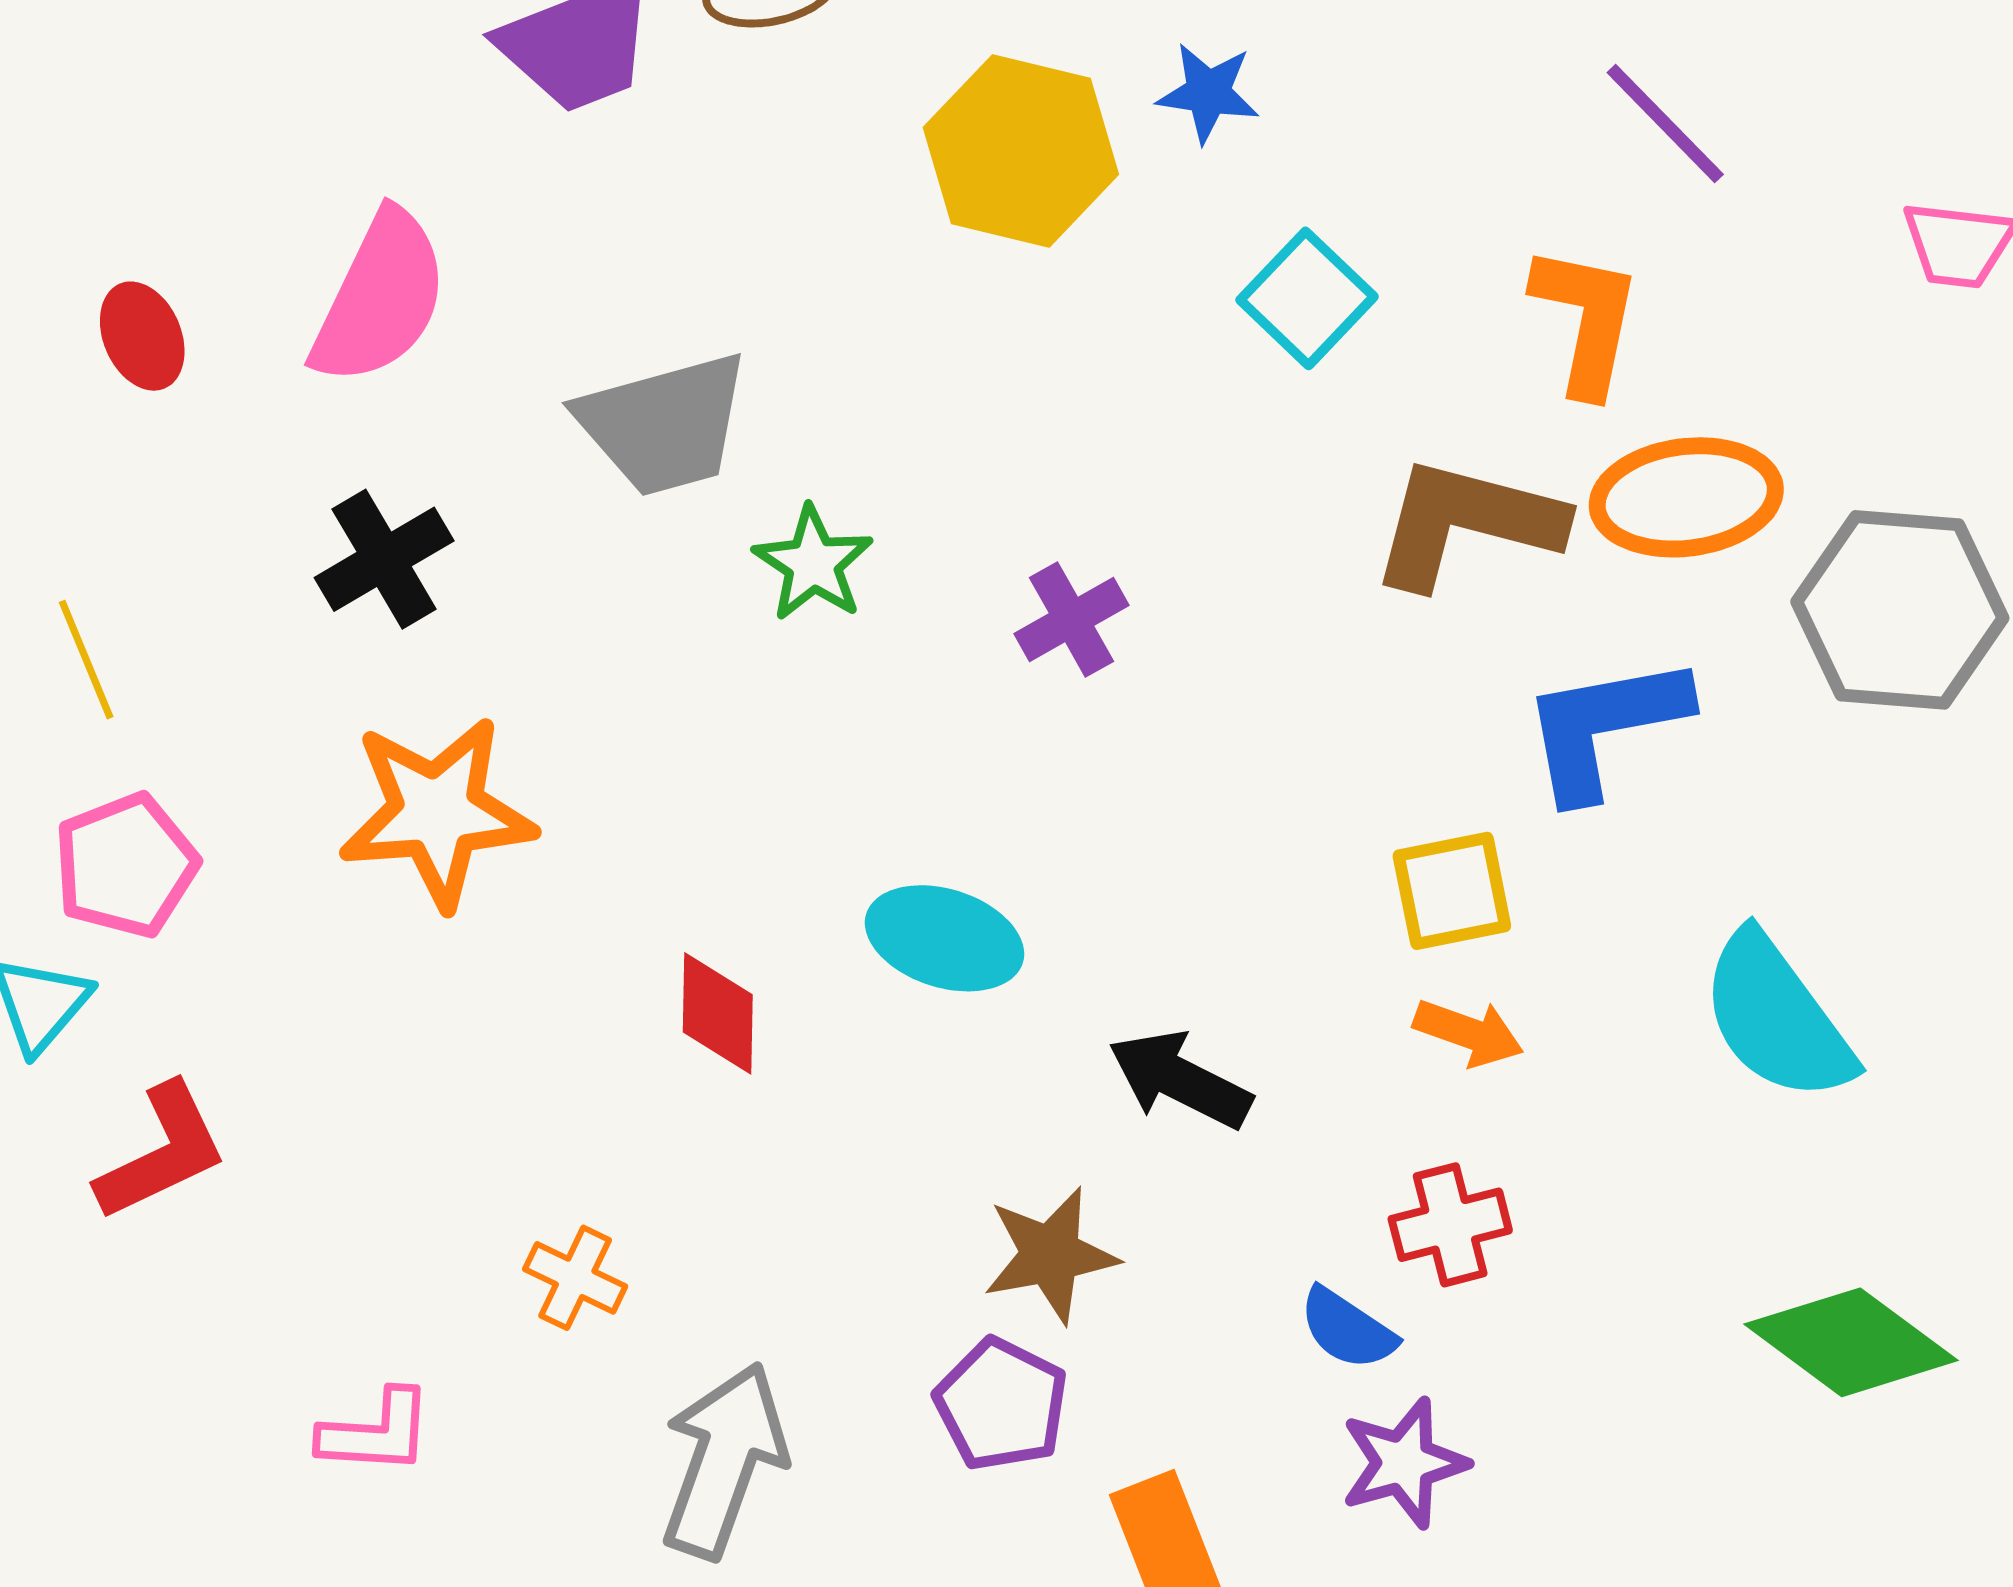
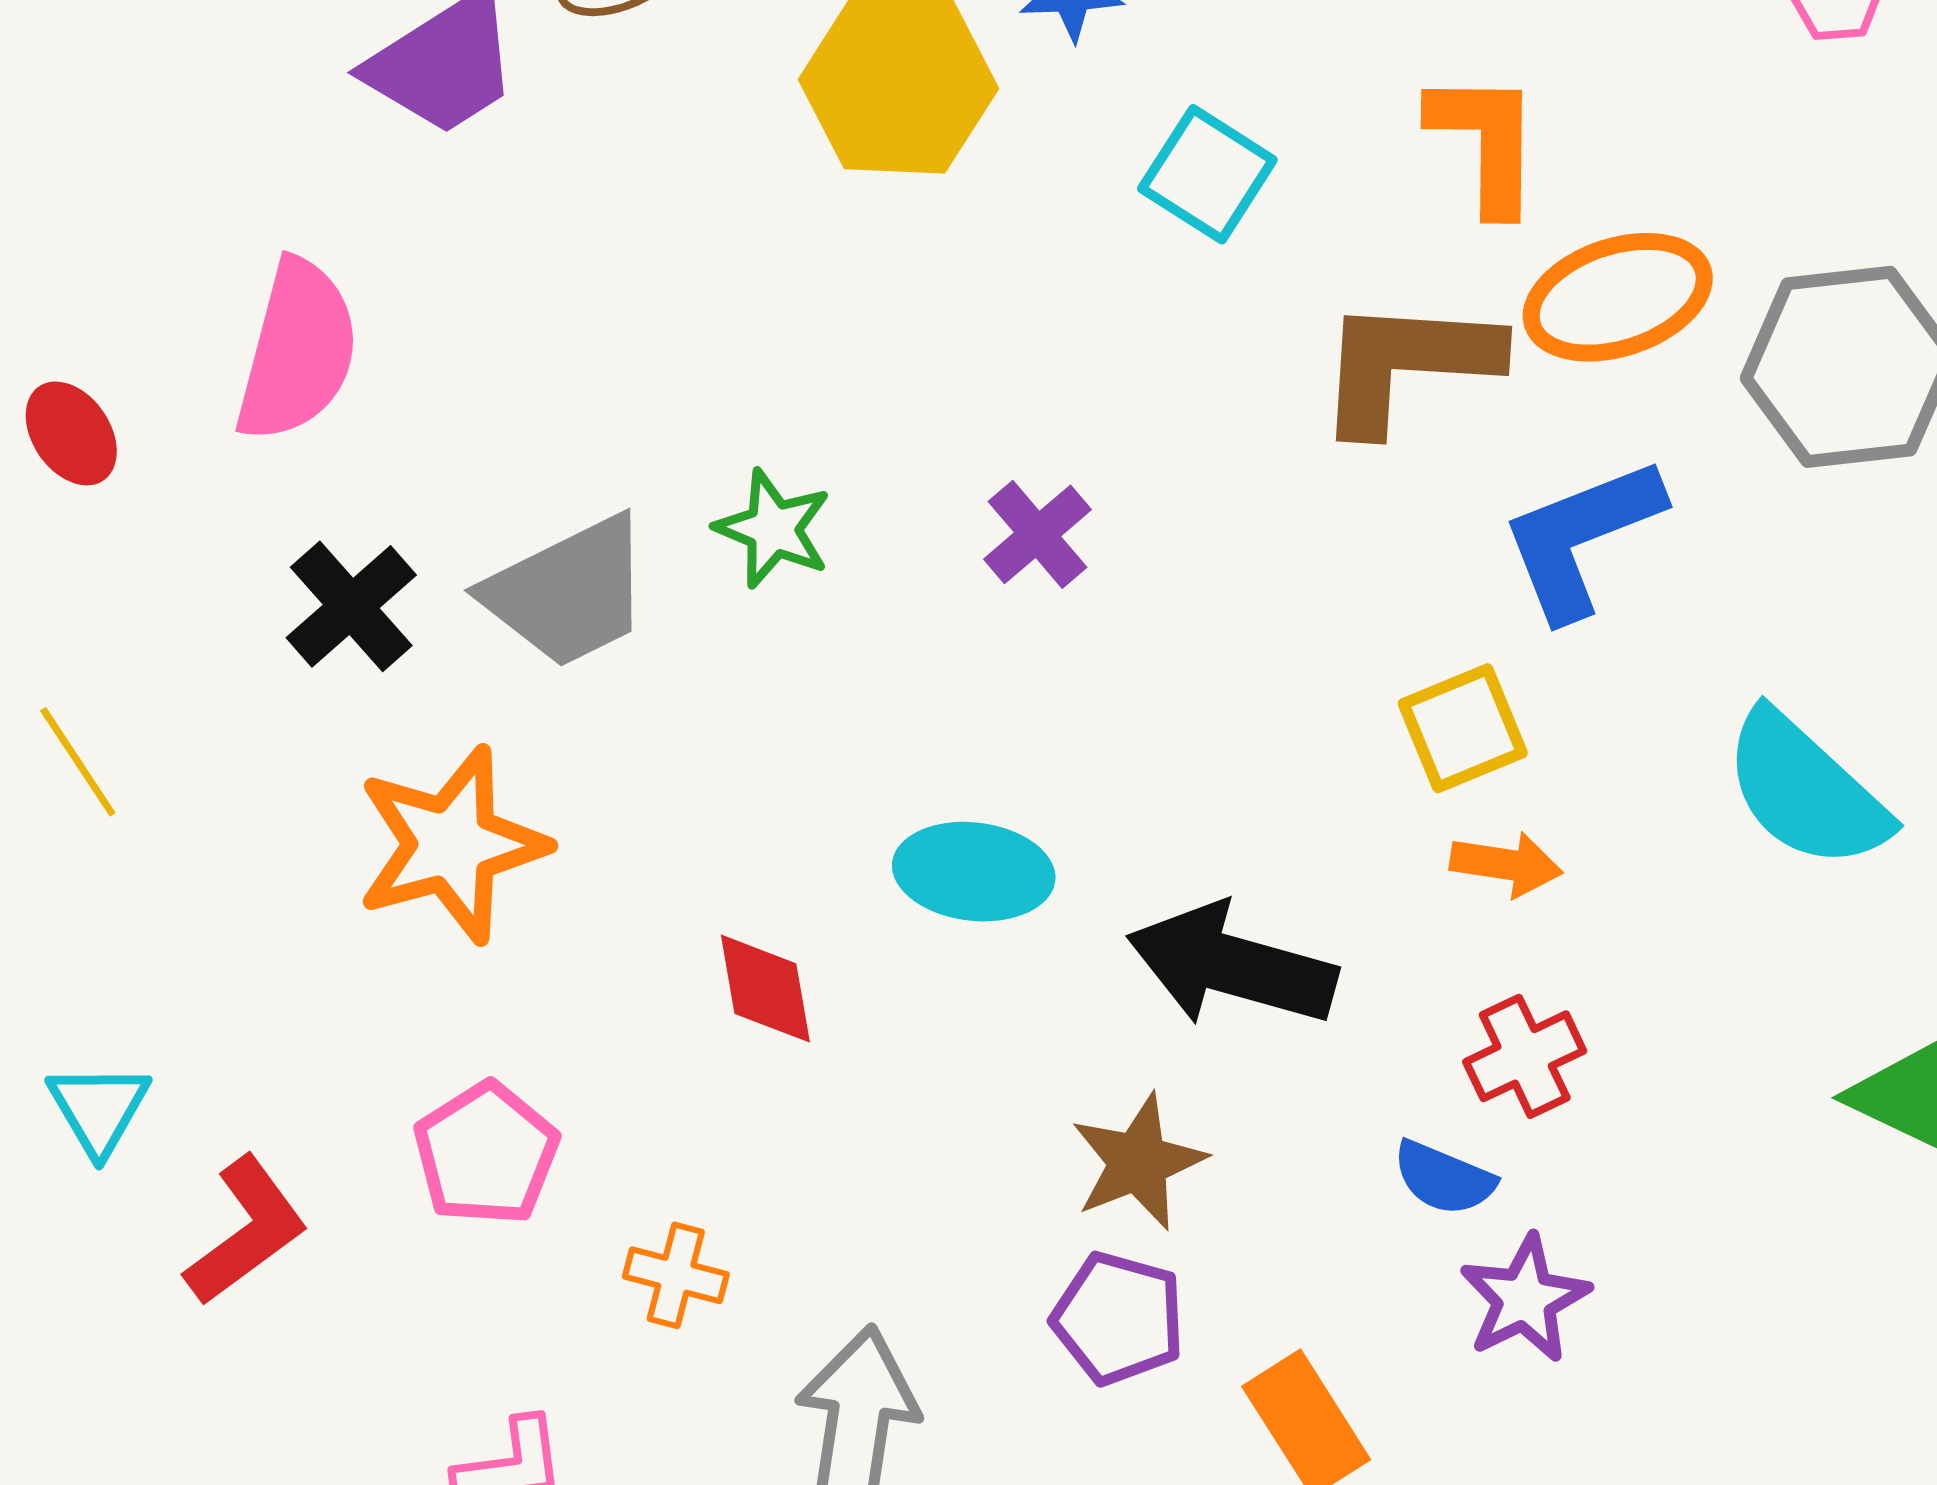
gray trapezoid: (664, 424) -> (568, 592), moved
pink pentagon: (126, 865) -> (486, 1154), moved
black arrow: (1180, 1080) -> (1232, 965), size x1.4

